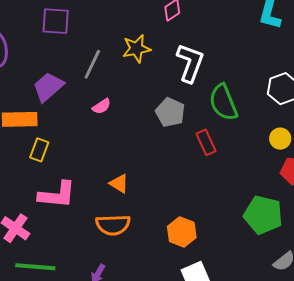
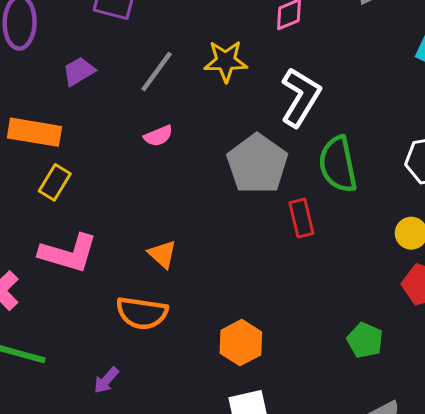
purple trapezoid: (48, 87) -> (79, 71), moved, size x0.7
gray pentagon: (170, 112) -> (257, 164), size x1.4
green pentagon: (263, 215) -> (365, 340), size x0.6

